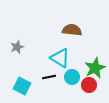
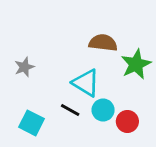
green star: (95, 68) -> (136, 64), moved
black line: (49, 77) -> (70, 110), turned 40

